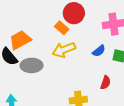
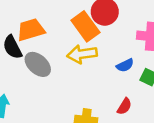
orange rectangle: (62, 28) -> (85, 26), size x1.6
gray ellipse: (32, 65) -> (38, 64), turned 30

